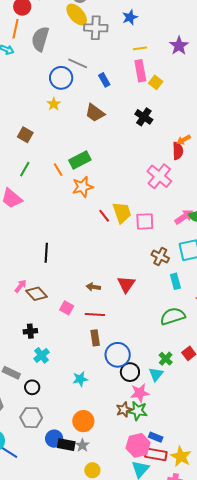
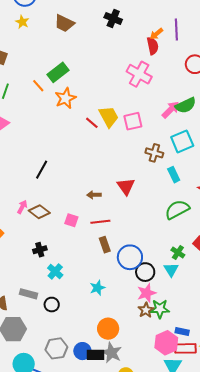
black line: (46, 253) -> (42, 170), turned 36
pink star: (140, 393) -> (147, 293), moved
gray hexagon: (31, 418) -> (56, 348), moved
gray star: (82, 445) -> (111, 353), size x1.5

